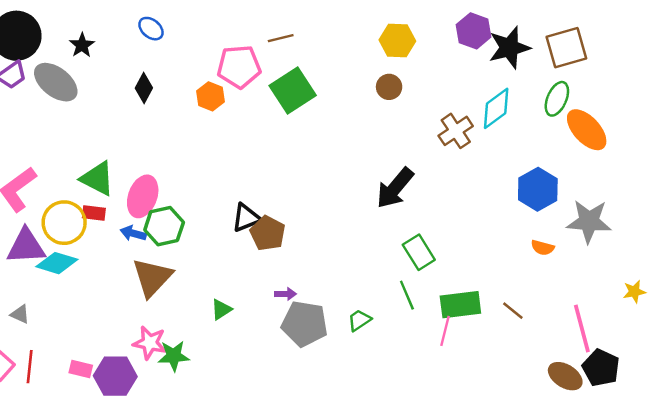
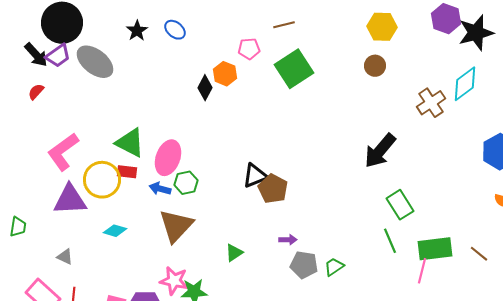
blue ellipse: (151, 29) -> (175, 30), moved
black star: (82, 45) -> (137, 31), moved
pink pentagon: (239, 67) -> (249, 49), size x0.6
black diamond: (144, 88) -> (205, 88), moved
green hexagon: (164, 226) -> (186, 183), size x0.7
cyan diamond: (57, 263) -> (115, 231), moved, size x0.7
green trapezoid: (359, 320) -> (334, 267), moved
gray pentagon: (305, 324) -> (304, 265), size x0.7

